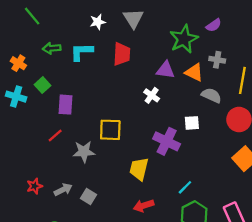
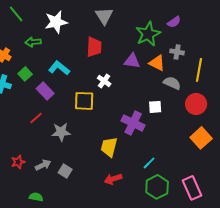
white star: (98, 22) -> (56, 22), moved, size x1.6
cyan L-shape: (82, 52) -> (59, 68), moved, turned 40
white cross: (152, 95) -> (104, 81), moved
purple rectangle: (65, 105) -> (45, 91), turned -48
yellow square: (110, 130) -> (84, 101), moved

